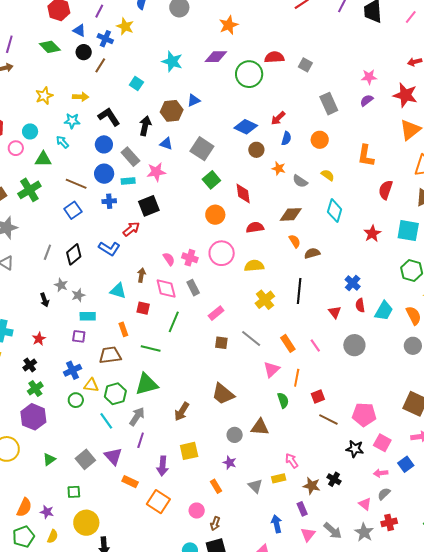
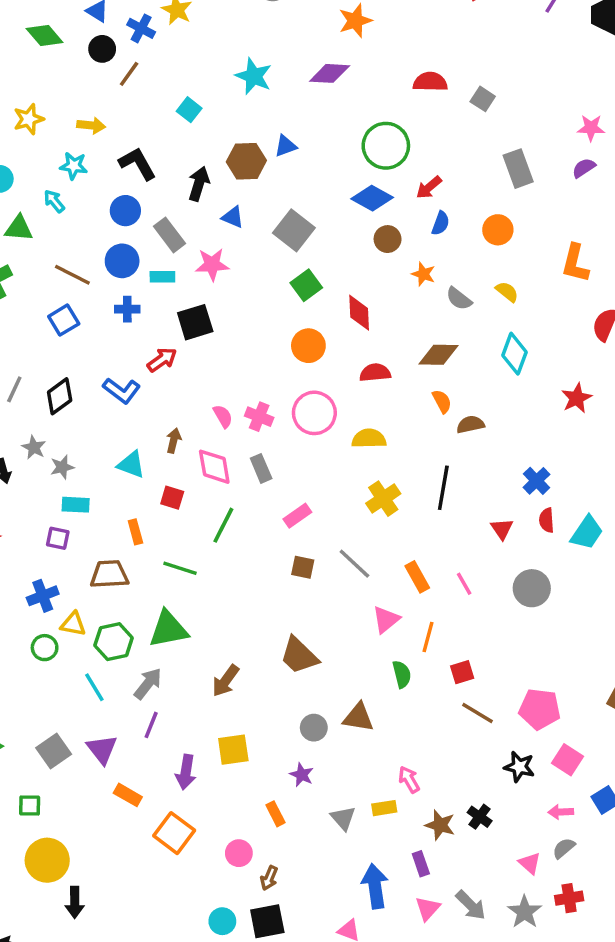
green circle: (249, 74) -> (386, 146), moved
blue arrow: (277, 524) -> (375, 886), size x1.4

